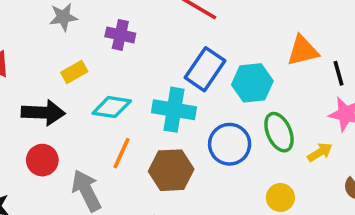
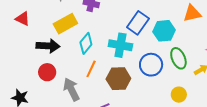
yellow rectangle: (74, 72) -> (65, 24), size x1.6
cyan diamond: (112, 107) -> (86, 43), turned -60

